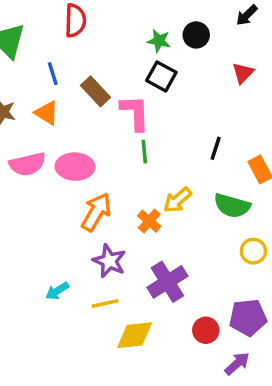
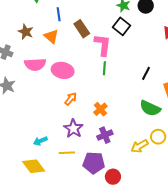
yellow arrow: (178, 200) -> (140, 146), moved
orange arrow: (96, 212) -> (71, 99), size x0.6
purple cross: (167, 282) -> (105, 135), moved, size x0.7
purple pentagon: (248, 317) -> (94, 163), moved
red circle: (206, 330) -> (113, 177), moved
yellow diamond: (135, 335) -> (34, 166), moved, turned 50

